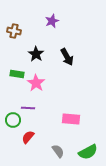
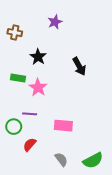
black arrow: (67, 57) -> (79, 66), moved
pink rectangle: (71, 119) -> (63, 126), moved

